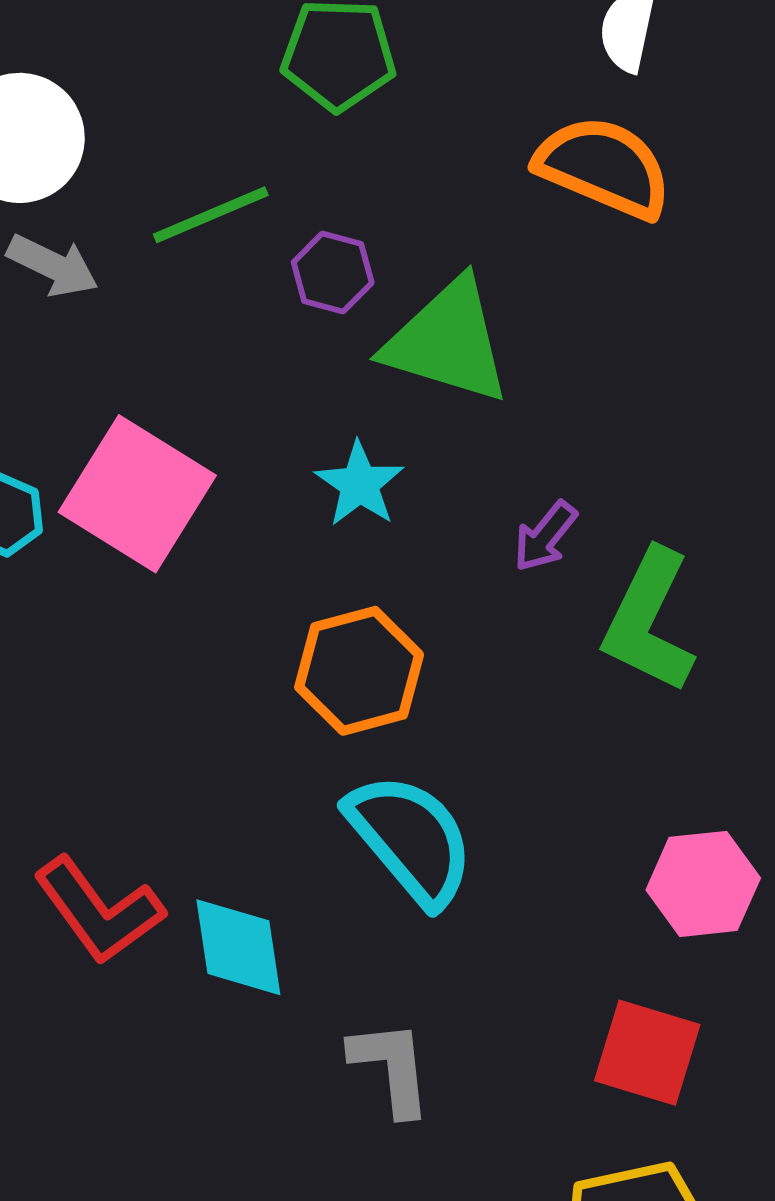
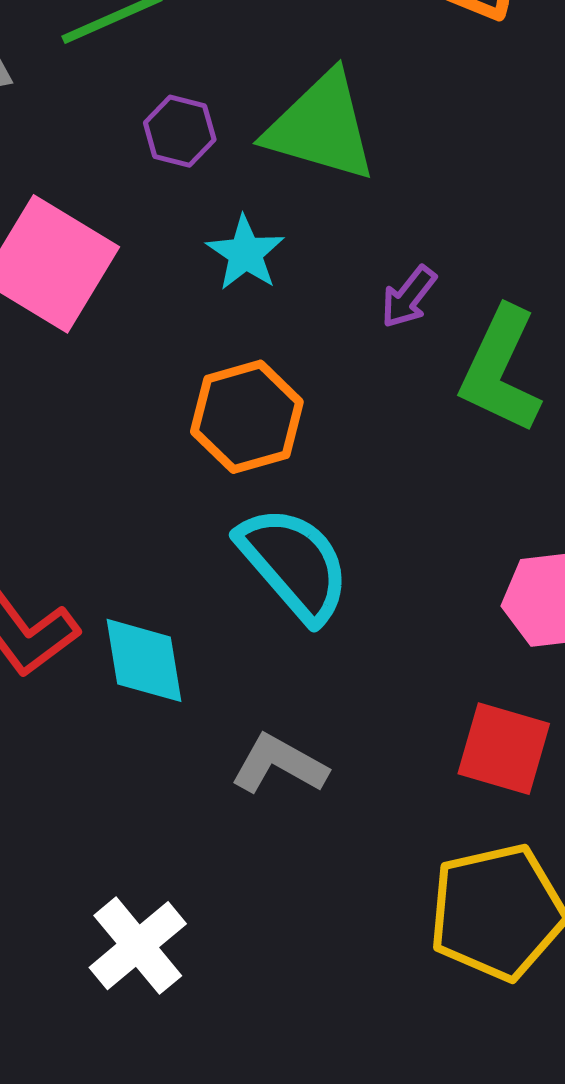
purple hexagon: (333, 273) -> (180, 131), moved
gray L-shape: (391, 1067) -> (279, 764), turned -54

